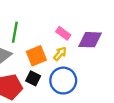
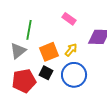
pink rectangle: (63, 33) -> (69, 19), moved

